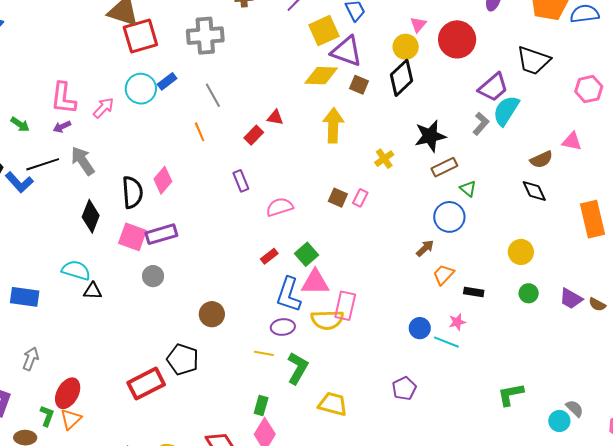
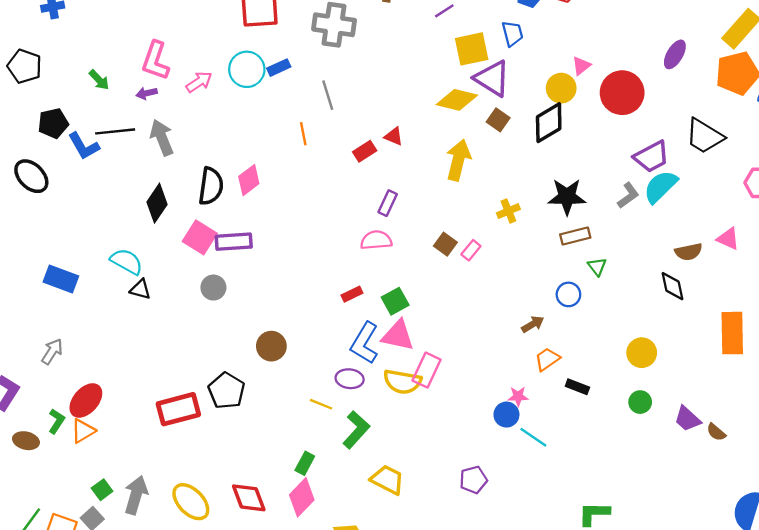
purple rectangle: (241, 181) -> (388, 203), moved, turned 35
blue circle: (449, 217) -> (568, 294), size x0.7
pink star: (457, 322) -> (518, 396), moved

